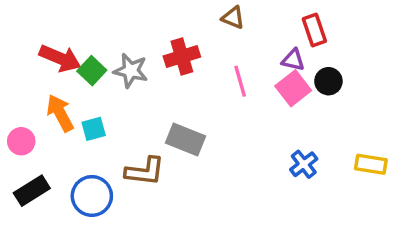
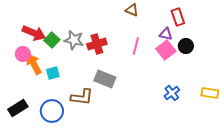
red cross: (182, 56) -> (97, 44), moved
pink line: (240, 81) -> (136, 46), turned 30
pink circle: (21, 141) -> (23, 54), moved

